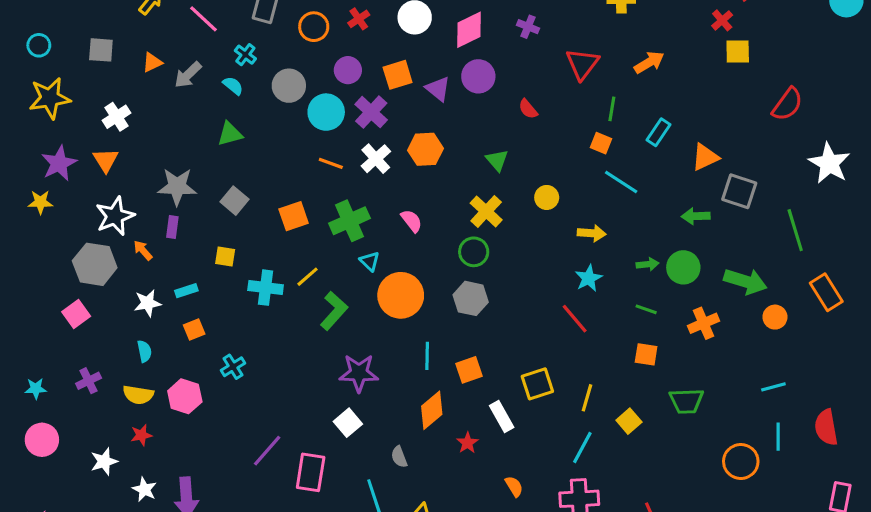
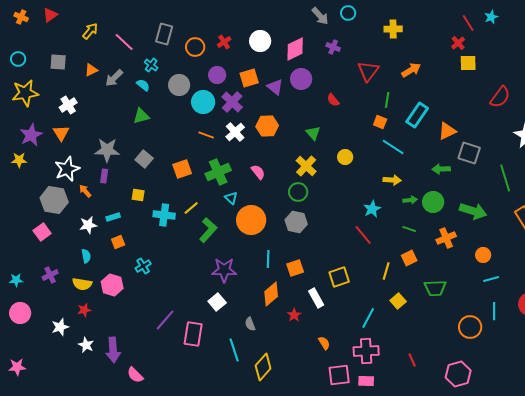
cyan rectangle: (658, 132) -> (417, 115), size x1.4
yellow arrow: (592, 233) -> (392, 180), moved
orange circle: (775, 317) -> (483, 255), moved
orange square: (646, 354) -> (409, 258), turned -35
yellow line: (587, 398) -> (386, 271), moved

